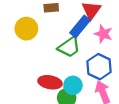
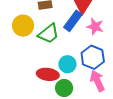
green trapezoid: (69, 47) -> (49, 34), moved
cyan circle: (73, 85) -> (67, 64), moved

